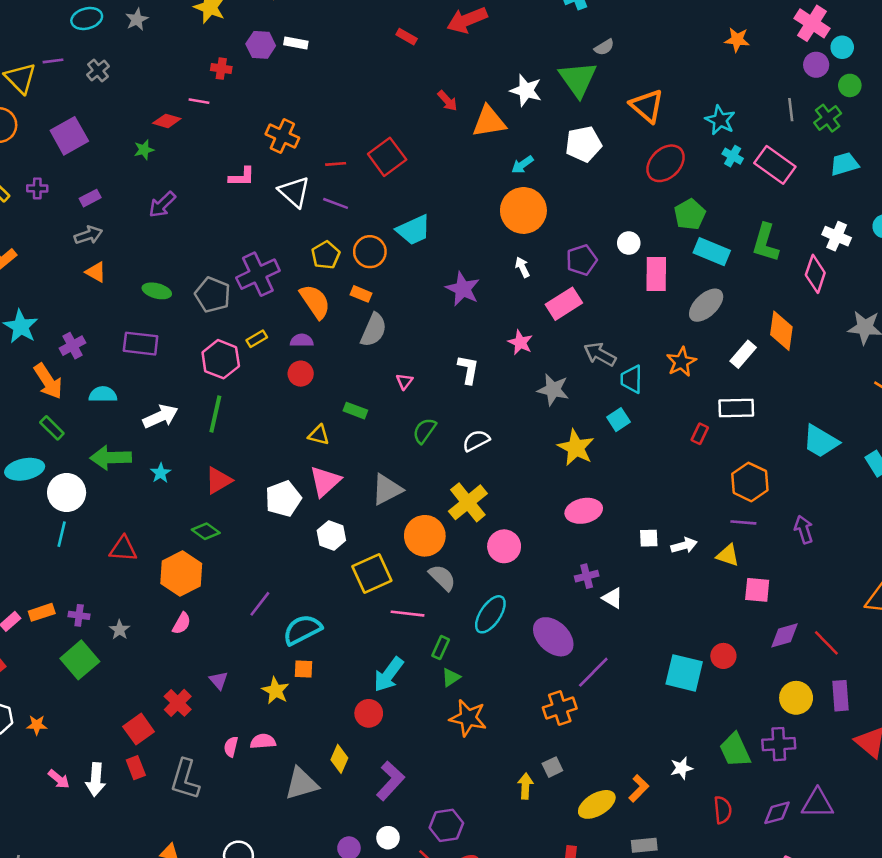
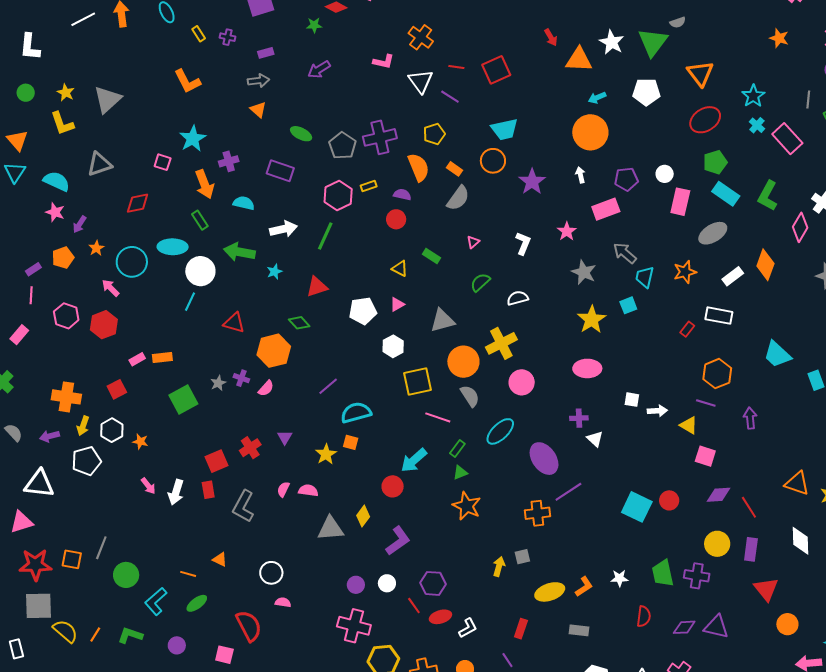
orange circle: (370, 252) -> (493, 161), moved
pink triangle: (325, 481) -> (397, 304), size x0.6
purple cross: (79, 615) -> (241, 378), moved

